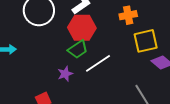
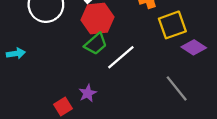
purple star: (65, 74) -> (88, 93), moved

